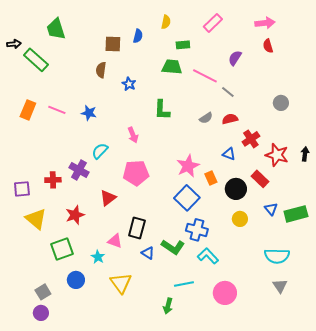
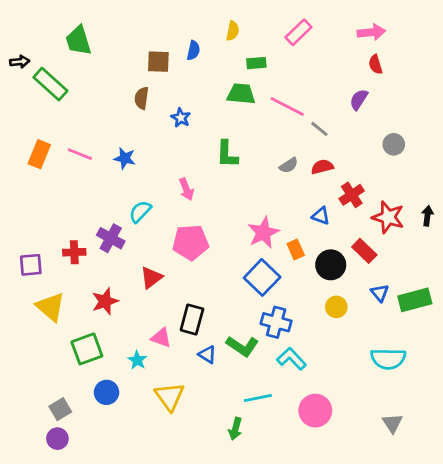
purple semicircle: (235, 58) -> (359, 99), moved
gray triangle: (280, 286) -> (392, 423), moved

